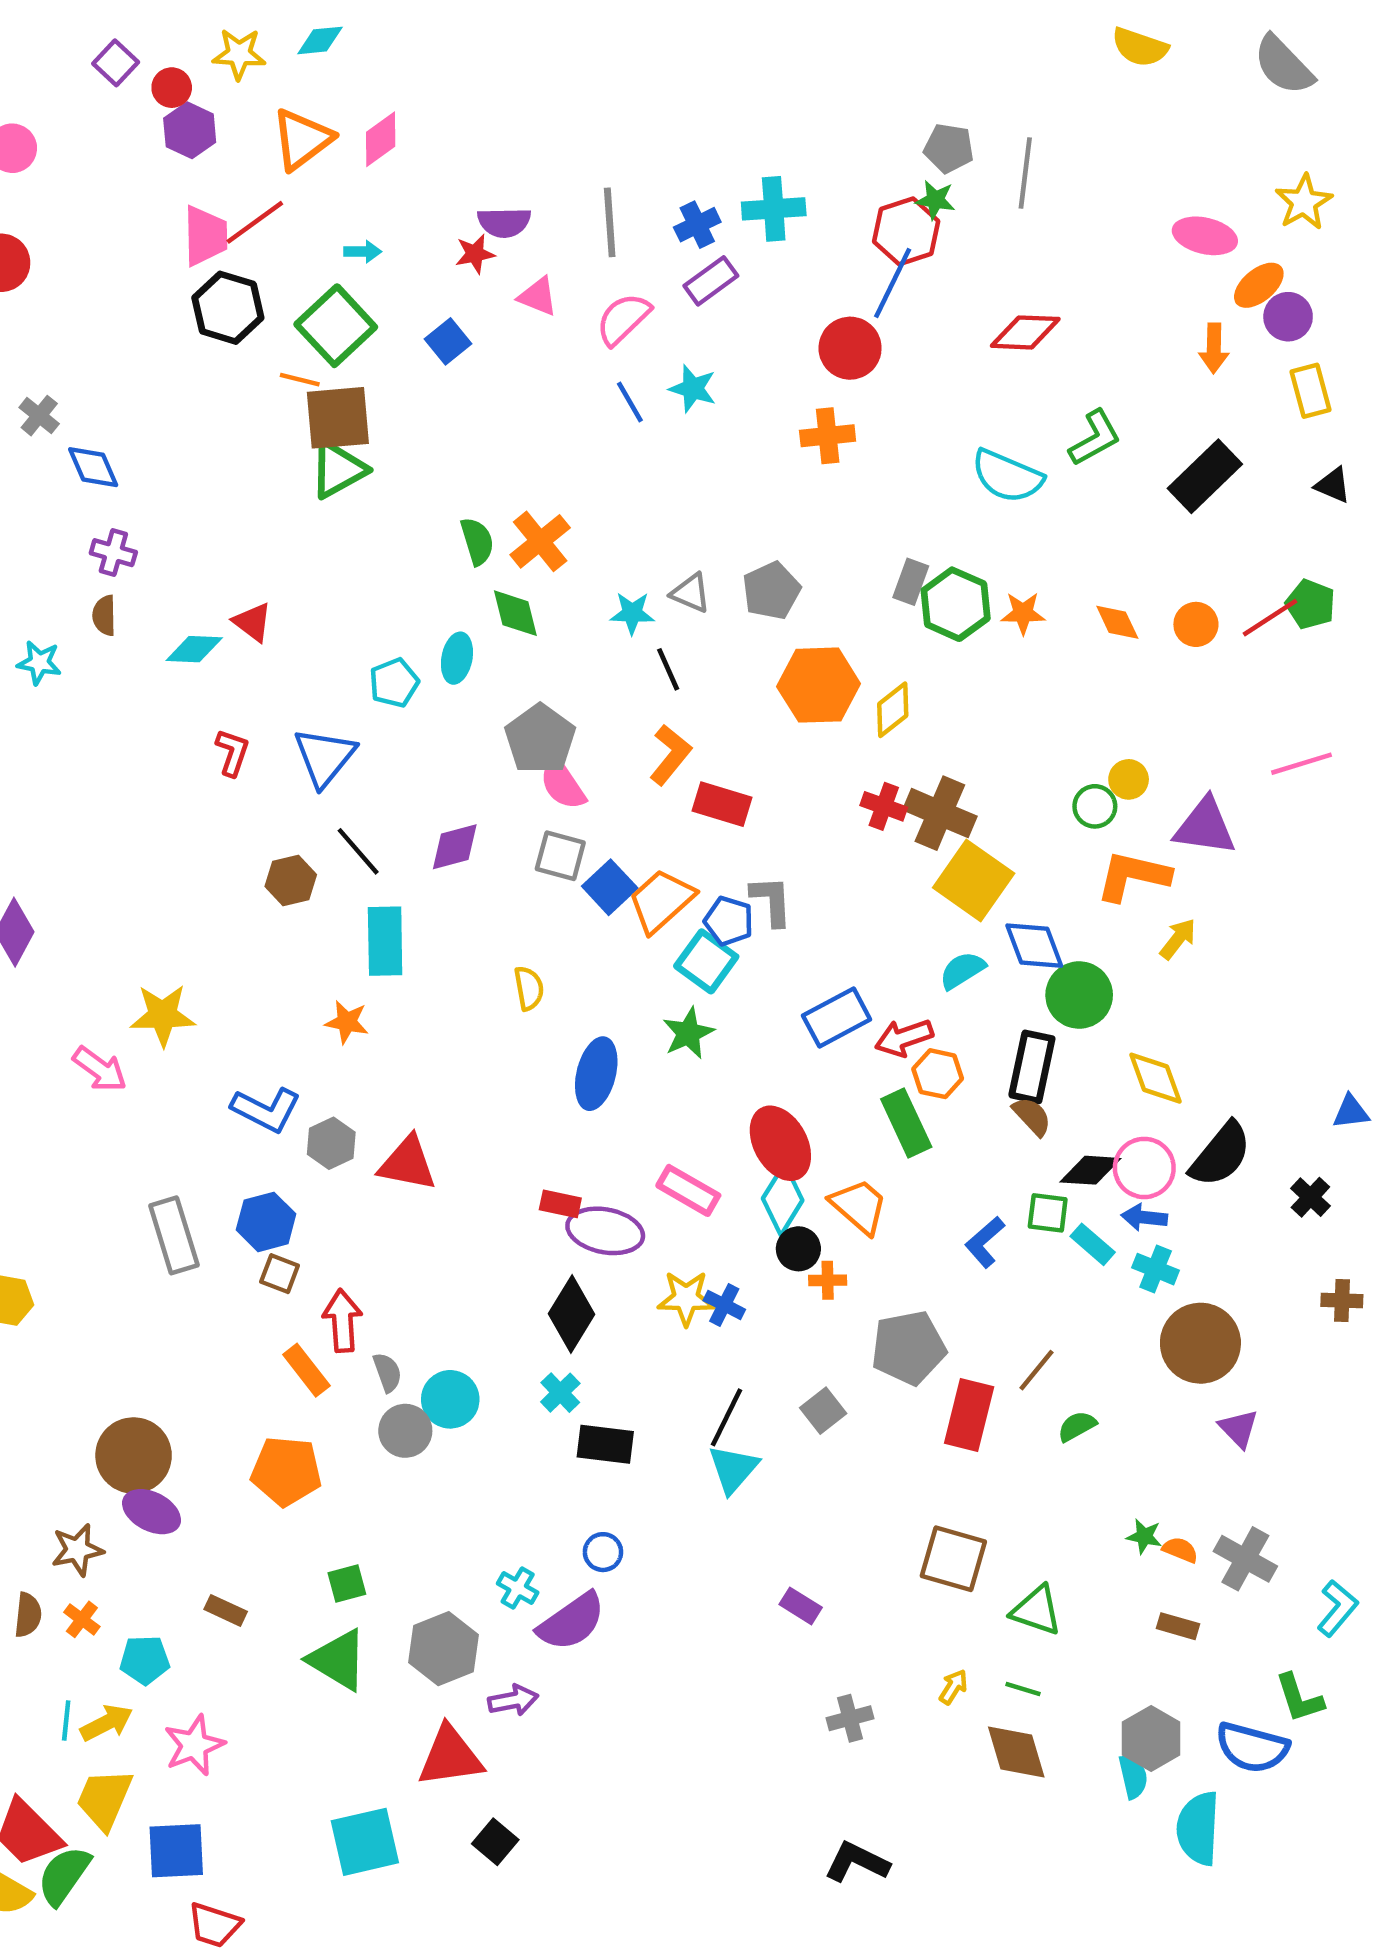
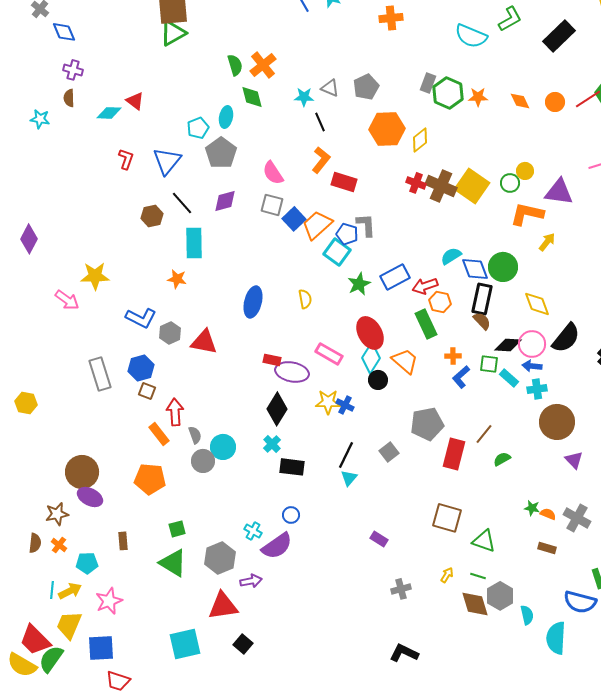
gray pentagon: (540, 739) -> (221, 153), moved
yellow square: (974, 880) -> (472, 186), moved
blue diamond: (1034, 946) -> (475, 269), moved
yellow semicircle: (529, 988) -> (305, 299), moved
green star: (688, 1033) -> (359, 284), moved
blue ellipse: (596, 1074) -> (253, 302), moved
cyan cross: (1156, 1269) -> (537, 389), turned -30
orange cross: (828, 1280) -> (453, 356), moved
cyan triangle: (733, 1469) -> (349, 478), size x0.7
brown rectangle: (226, 1610) -> (123, 541), turned 60
gray hexagon: (1151, 1738) -> (500, 596), moved

